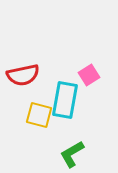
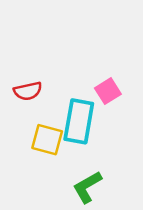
red semicircle: (23, 75) -> (28, 91), size x0.7

